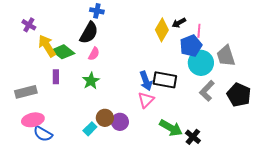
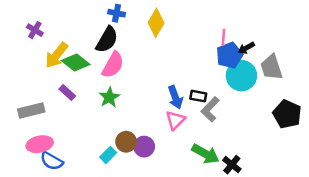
black arrow: (179, 23) -> (246, 48), moved
yellow diamond: (162, 30) -> (156, 23), moved
pink line: (199, 31) -> (223, 37), moved
yellow arrow: (47, 46) -> (56, 55), turned -110
pink semicircle: (94, 54) -> (113, 65), size x1.6
purple rectangle: (56, 77) -> (67, 93), turned -48
black rectangle: (165, 80) -> (198, 96), size x0.6
gray L-shape: (207, 91) -> (210, 109), moved

